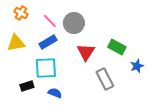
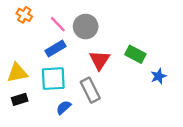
yellow triangle: (16, 43) -> (17, 73), moved
gray rectangle: (105, 79) -> (90, 90), moved
black rectangle: (27, 86) -> (20, 99), moved
blue semicircle: (55, 93) -> (64, 107), turned -64

